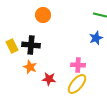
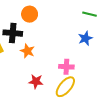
black cross: (31, 45) -> (13, 33), moved
orange star: (30, 67) -> (27, 51), moved

